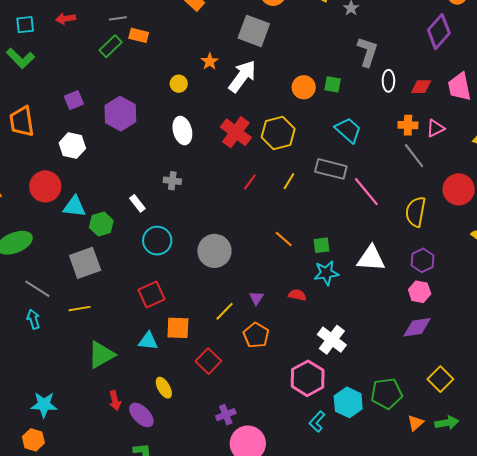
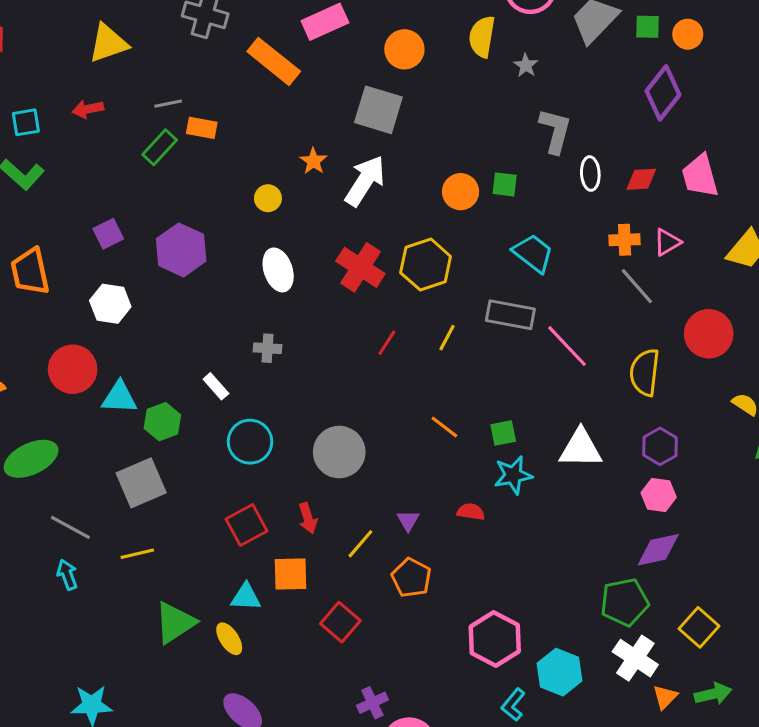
white cross: (332, 340) -> (635, 658), moved
yellow ellipse: (164, 388) -> (229, 639), moved
green pentagon: (387, 394) -> (625, 602), moved
red arrow: (115, 401) -> (308, 518), moved

